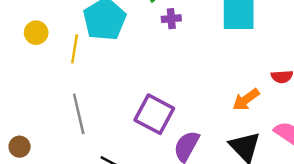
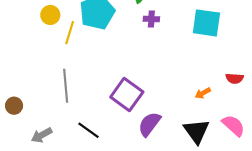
yellow circle: (36, 33) -> (50, 15), moved
orange arrow: (246, 100) -> (203, 93), size x0.7

